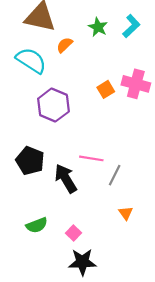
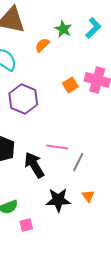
orange semicircle: (65, 45) -> (42, 45), moved
pink square: (73, 233) -> (26, 225), moved, turned 32
black star: (82, 262) -> (58, 200), moved

